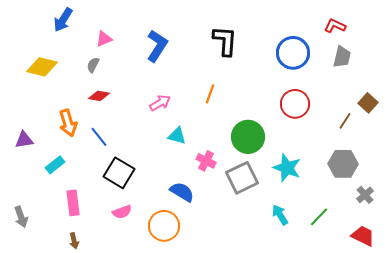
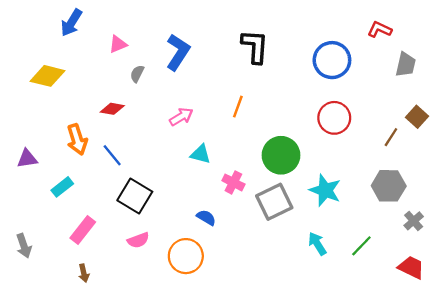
gray trapezoid: (342, 57) -> (406, 65), moved
gray semicircle: (93, 65) -> (137, 74), moved
blue semicircle: (182, 192) -> (206, 218), size x0.7
pink rectangle: (73, 203) -> (83, 230), turned 45

